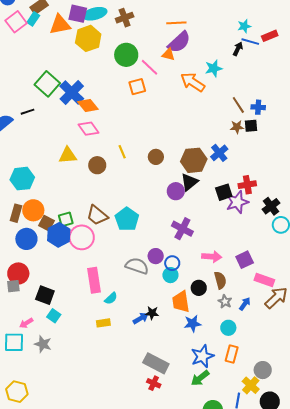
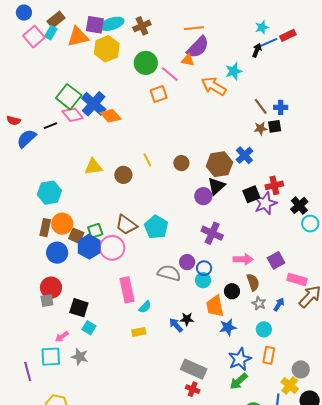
blue line: (250, 42) -> (269, 42), turned -36
pink diamond: (89, 129) -> (73, 115), moved
blue arrow: (141, 318) -> (176, 325), turned -98

